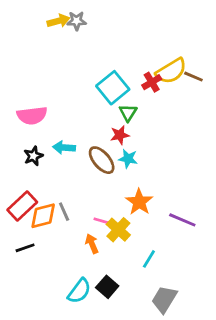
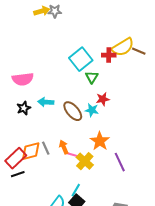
red cross: (152, 82) -> (109, 55), turned 32
red star: (120, 135) -> (103, 99), moved
red rectangle: (22, 206) -> (16, 158), moved
purple line: (182, 220) -> (120, 162), moved, turned 42
orange arrow: (92, 244) -> (64, 147), moved
cyan line: (149, 259) -> (76, 190), moved

